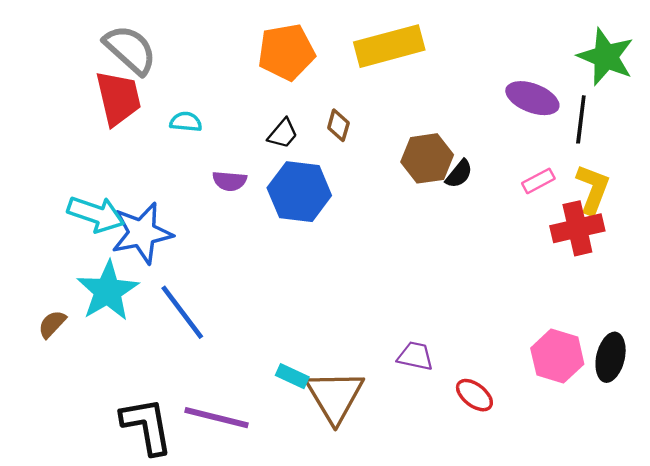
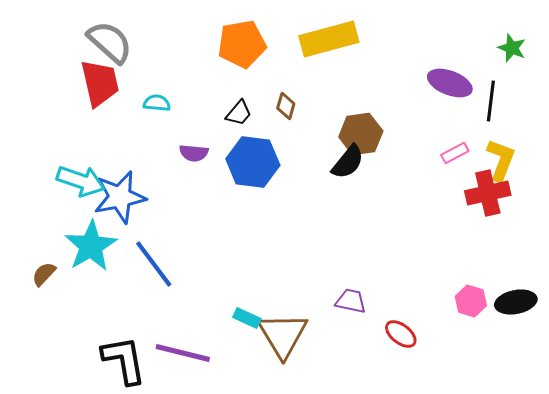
green star: (606, 57) -> (512, 48), size x0.6
black semicircle: (459, 174) -> (348, 162), moved, size x1.4
pink hexagon: (557, 356) -> (471, 301), size x0.7
black ellipse: (611, 357) -> (516, 302), turned 66

